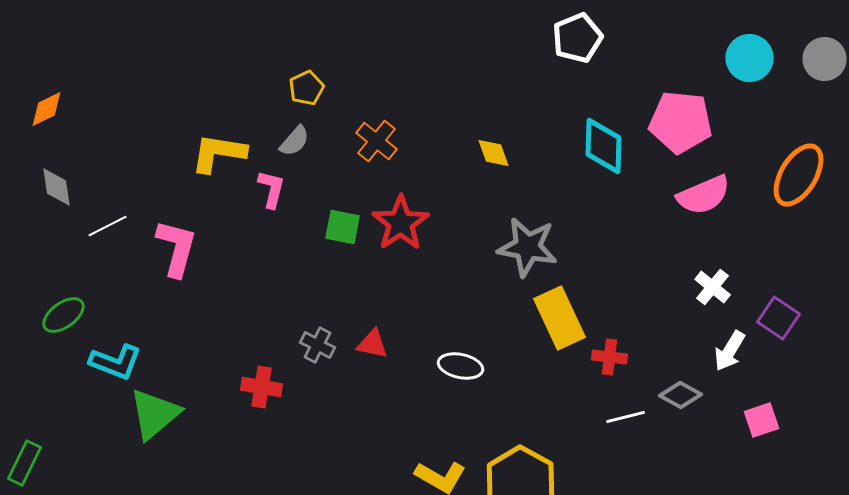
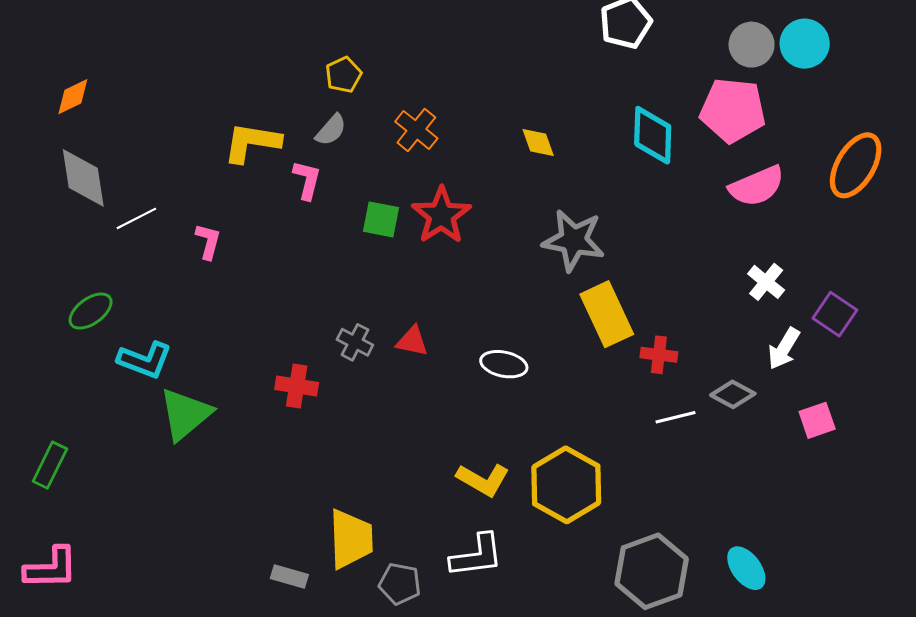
gray circle: (825, 59) -> (752, 45), moved
gray diamond: (57, 187) -> (83, 178), size x1.5
pink L-shape: (177, 248) -> (208, 241), size x0.6

